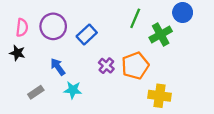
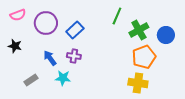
blue circle: (183, 13) -> (166, 35), moved
pink semicircle: (22, 28) -> (18, 15), moved, turned 63
purple cross: (106, 66) -> (74, 56), moved, turned -32
orange pentagon: (135, 66) -> (144, 57), moved

